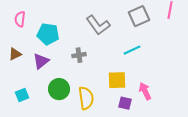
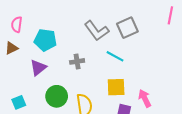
gray square: (139, 16) -> (127, 28), moved
cyan line: (132, 50) -> (115, 56), moved, turned 54
brown triangle: (15, 54) -> (12, 48), moved

